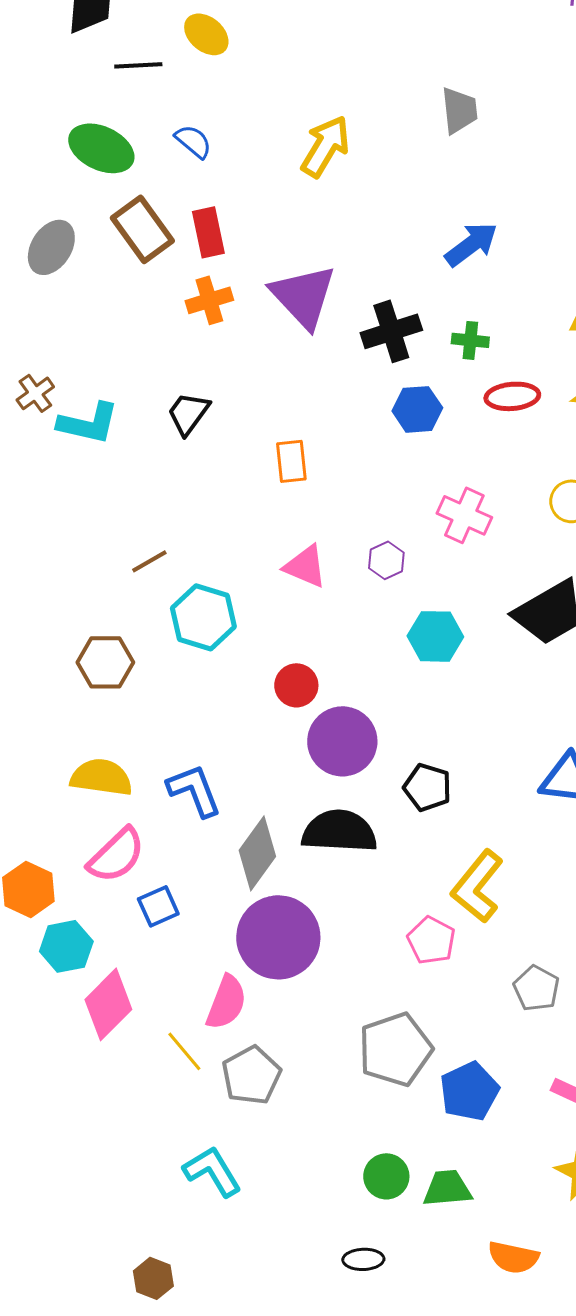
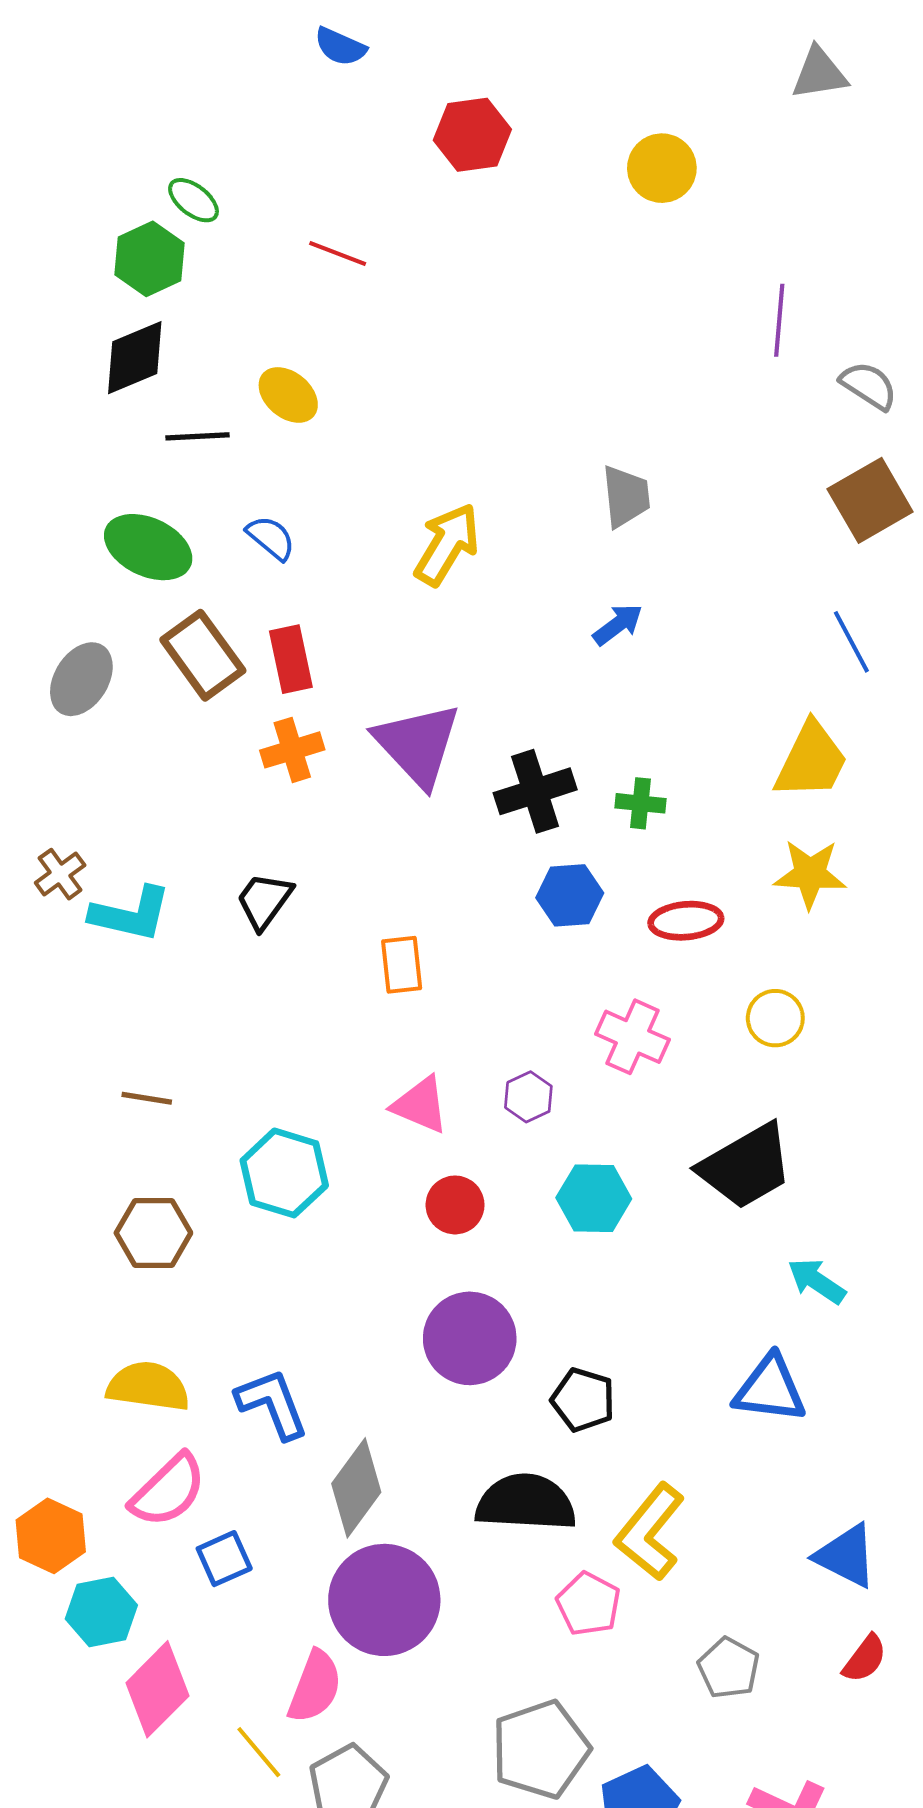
blue arrow: (471, 244) -> (618, 624), moved, size x0.7
red ellipse: (512, 396) -> (686, 921), moved
brown line: (149, 561) -> (147, 1098), moved, turned 39
red circle: (296, 685) -> (455, 1205), moved
black semicircle: (339, 831) -> (526, 1503), moved

